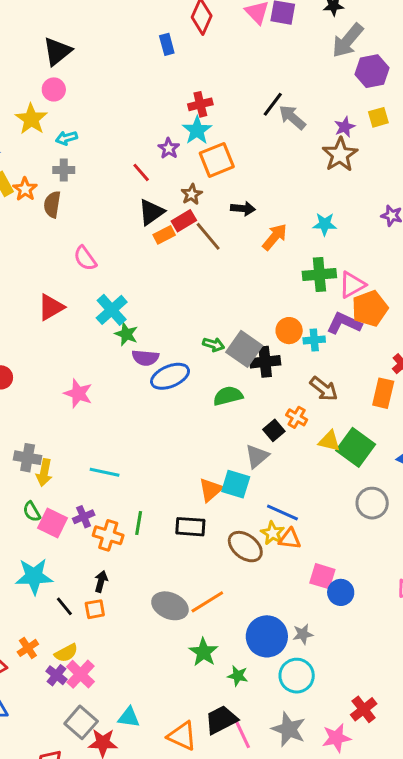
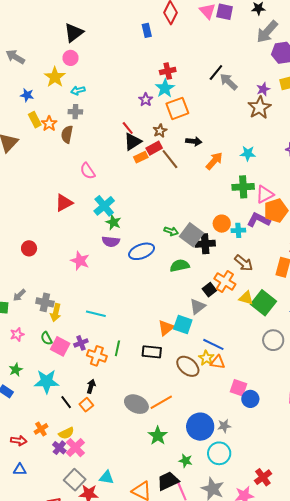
red line: (141, 172) -> (128, 128), moved
purple semicircle: (145, 358) -> (111, 242), moved
orange cross: (297, 417) -> (225, 281), size x1.5
orange square: (95, 609) -> (86, 405), turned -32
green star: (238, 676) -> (186, 461), moved

